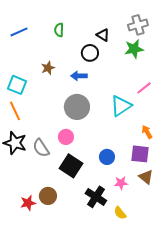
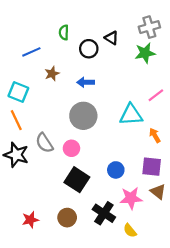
blue line: (19, 32) -> (31, 52), moved
black circle: (90, 53) -> (89, 49), moved
cyan triangle: (121, 106) -> (131, 115), turned 30
orange arrow: (147, 132) -> (155, 135), moved
gray semicircle: (41, 148) -> (44, 143), moved
pink star: (121, 183) -> (131, 198), size x1.5
brown circle: (48, 196) -> (67, 218), moved

